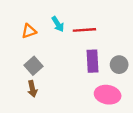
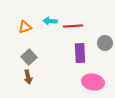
cyan arrow: (58, 24) -> (50, 21), turned 128
gray circle: (119, 65) -> (105, 43), moved

